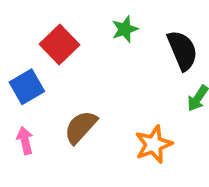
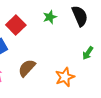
black semicircle: (182, 50) -> (80, 16), moved

